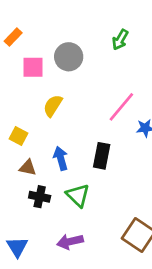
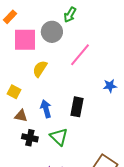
green arrow: (120, 40) -> (70, 15), moved
pink square: (33, 67) -> (25, 40), size x1.4
pink line: (121, 107) -> (80, 55), moved

